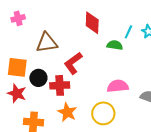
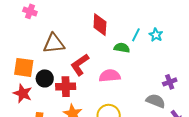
pink cross: (18, 18) -> (30, 11), moved, turned 32
pink semicircle: (118, 86) -> (110, 76), moved

